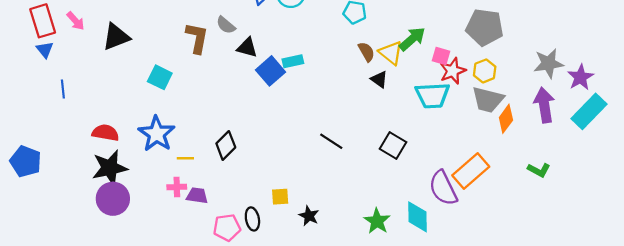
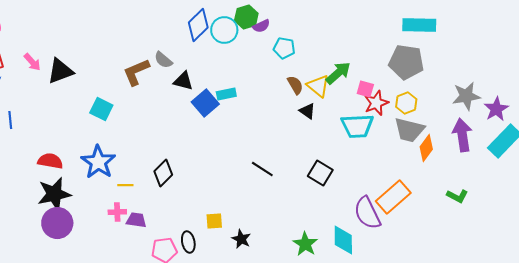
pink arrow: (76, 21) -> (32, 62), moved
brown L-shape: (197, 38) -> (136, 72), turned -124

